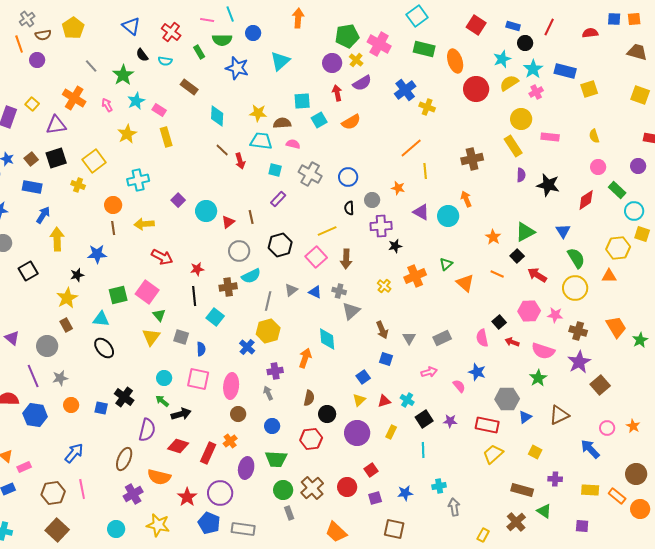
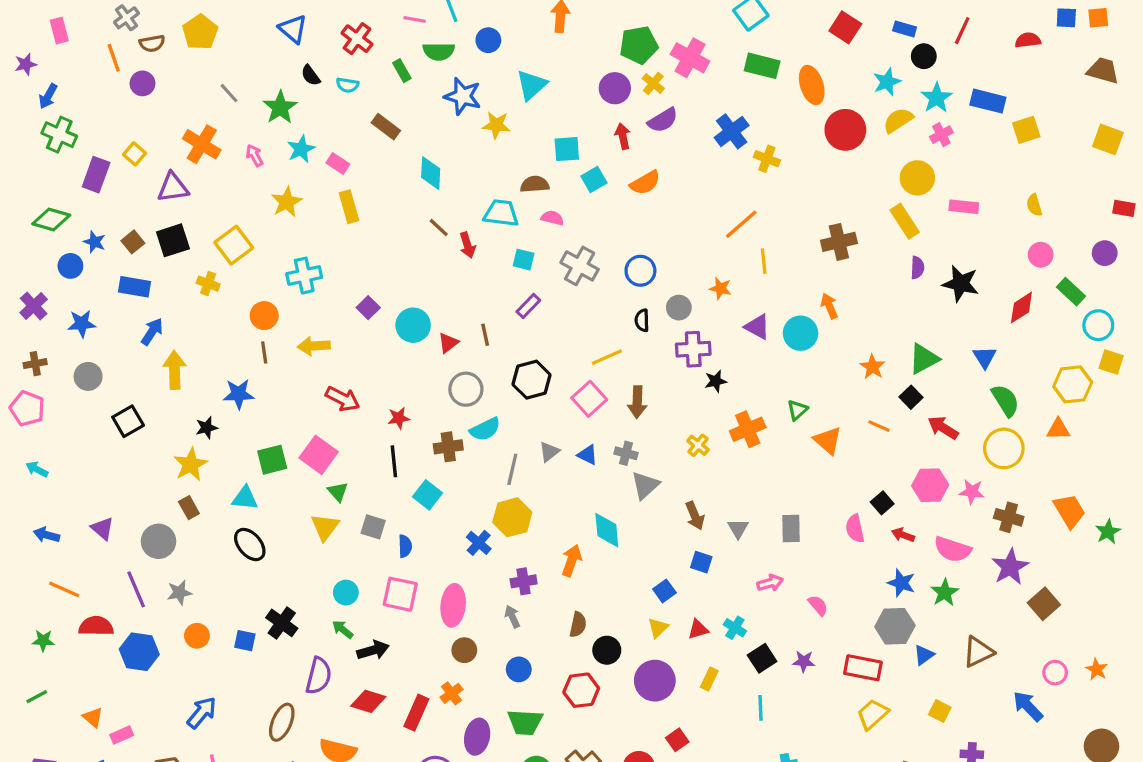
yellow star: (258, 113) -> (496, 125), moved
gray rectangle: (442, 338) -> (791, 529), turned -66
blue star: (477, 372) -> (901, 583), moved

